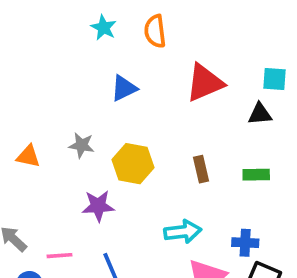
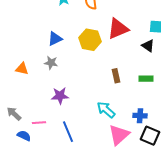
blue triangle: (124, 88) -> (55, 39), moved
black triangle: (260, 114) -> (148, 46), turned 40
yellow hexagon: (133, 164) -> (90, 40), moved
cyan arrow: (183, 232) -> (106, 110), turned -132

